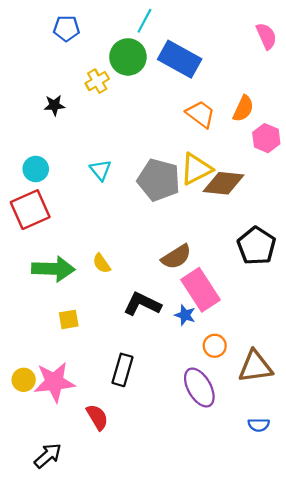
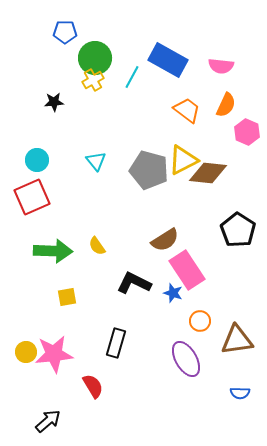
cyan line: (144, 21) -> (132, 77), moved
pink semicircle: (266, 36) -> (221, 66), moved, turned 120
green circle: (128, 57) -> (95, 58), moved

